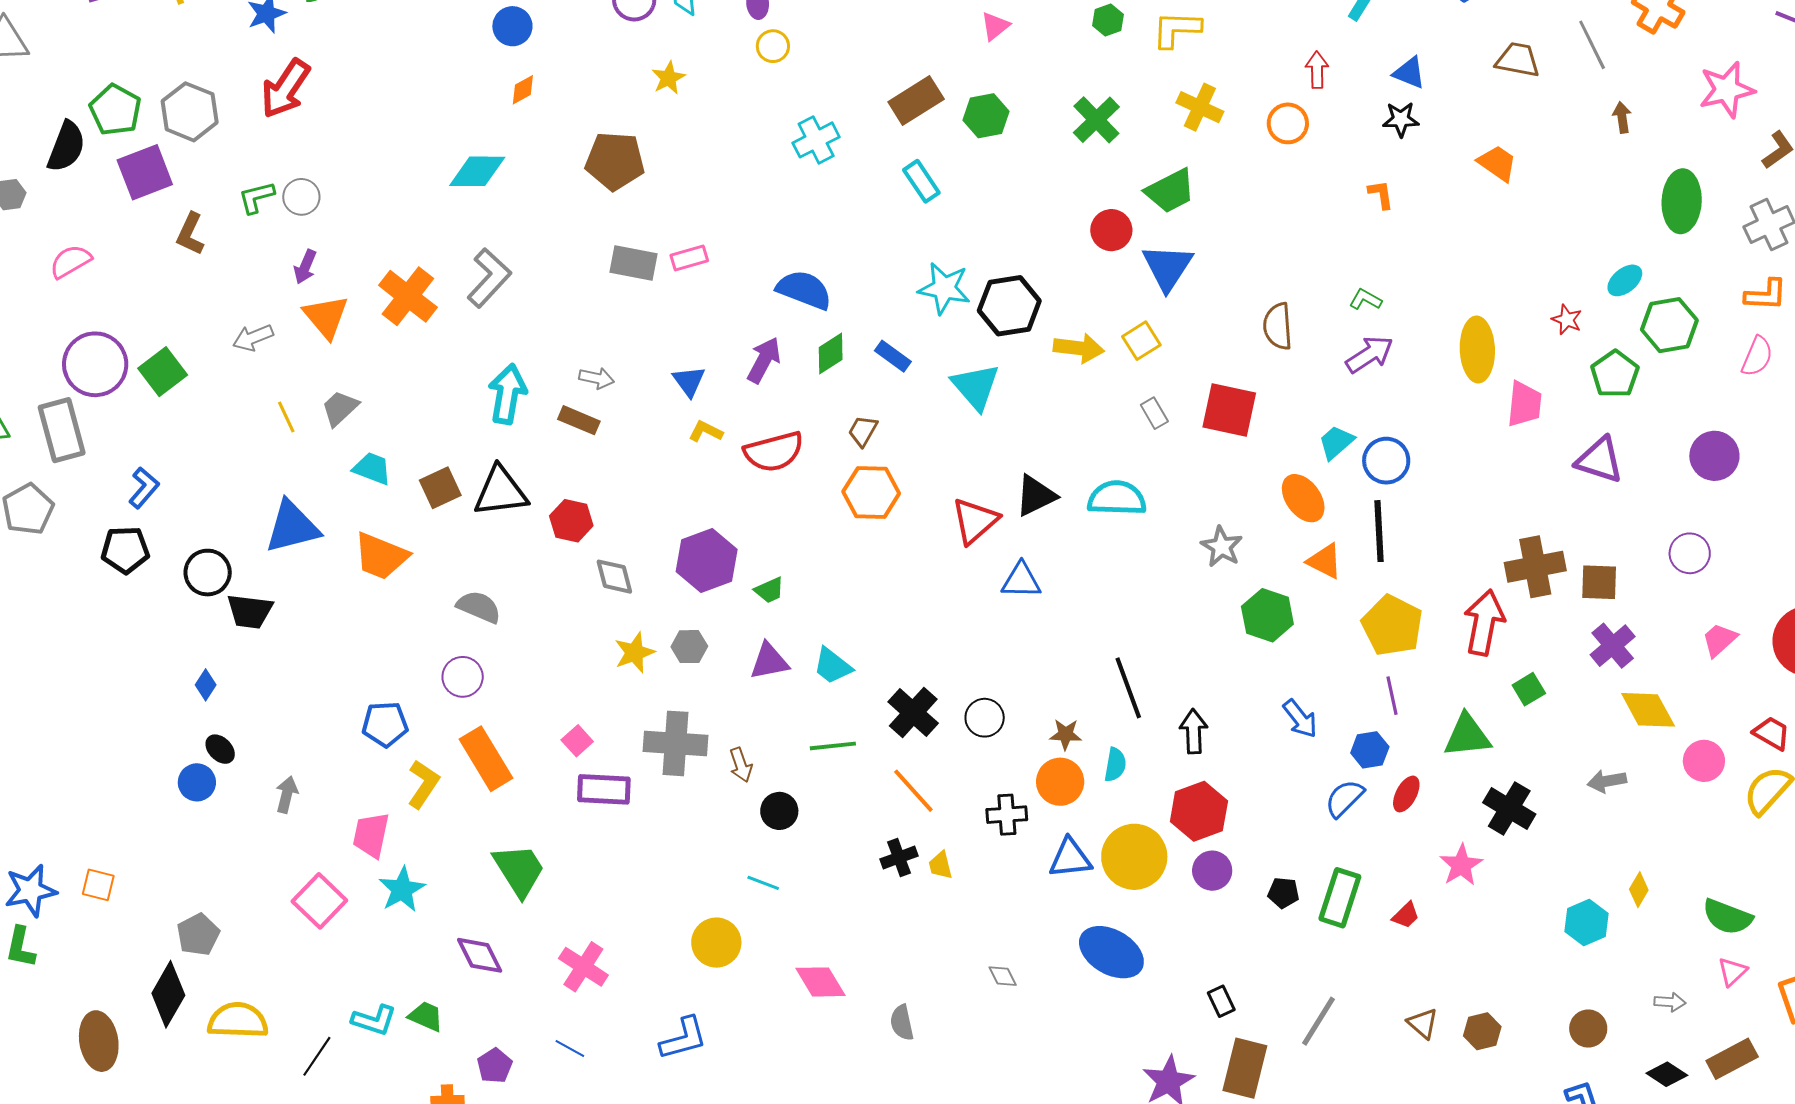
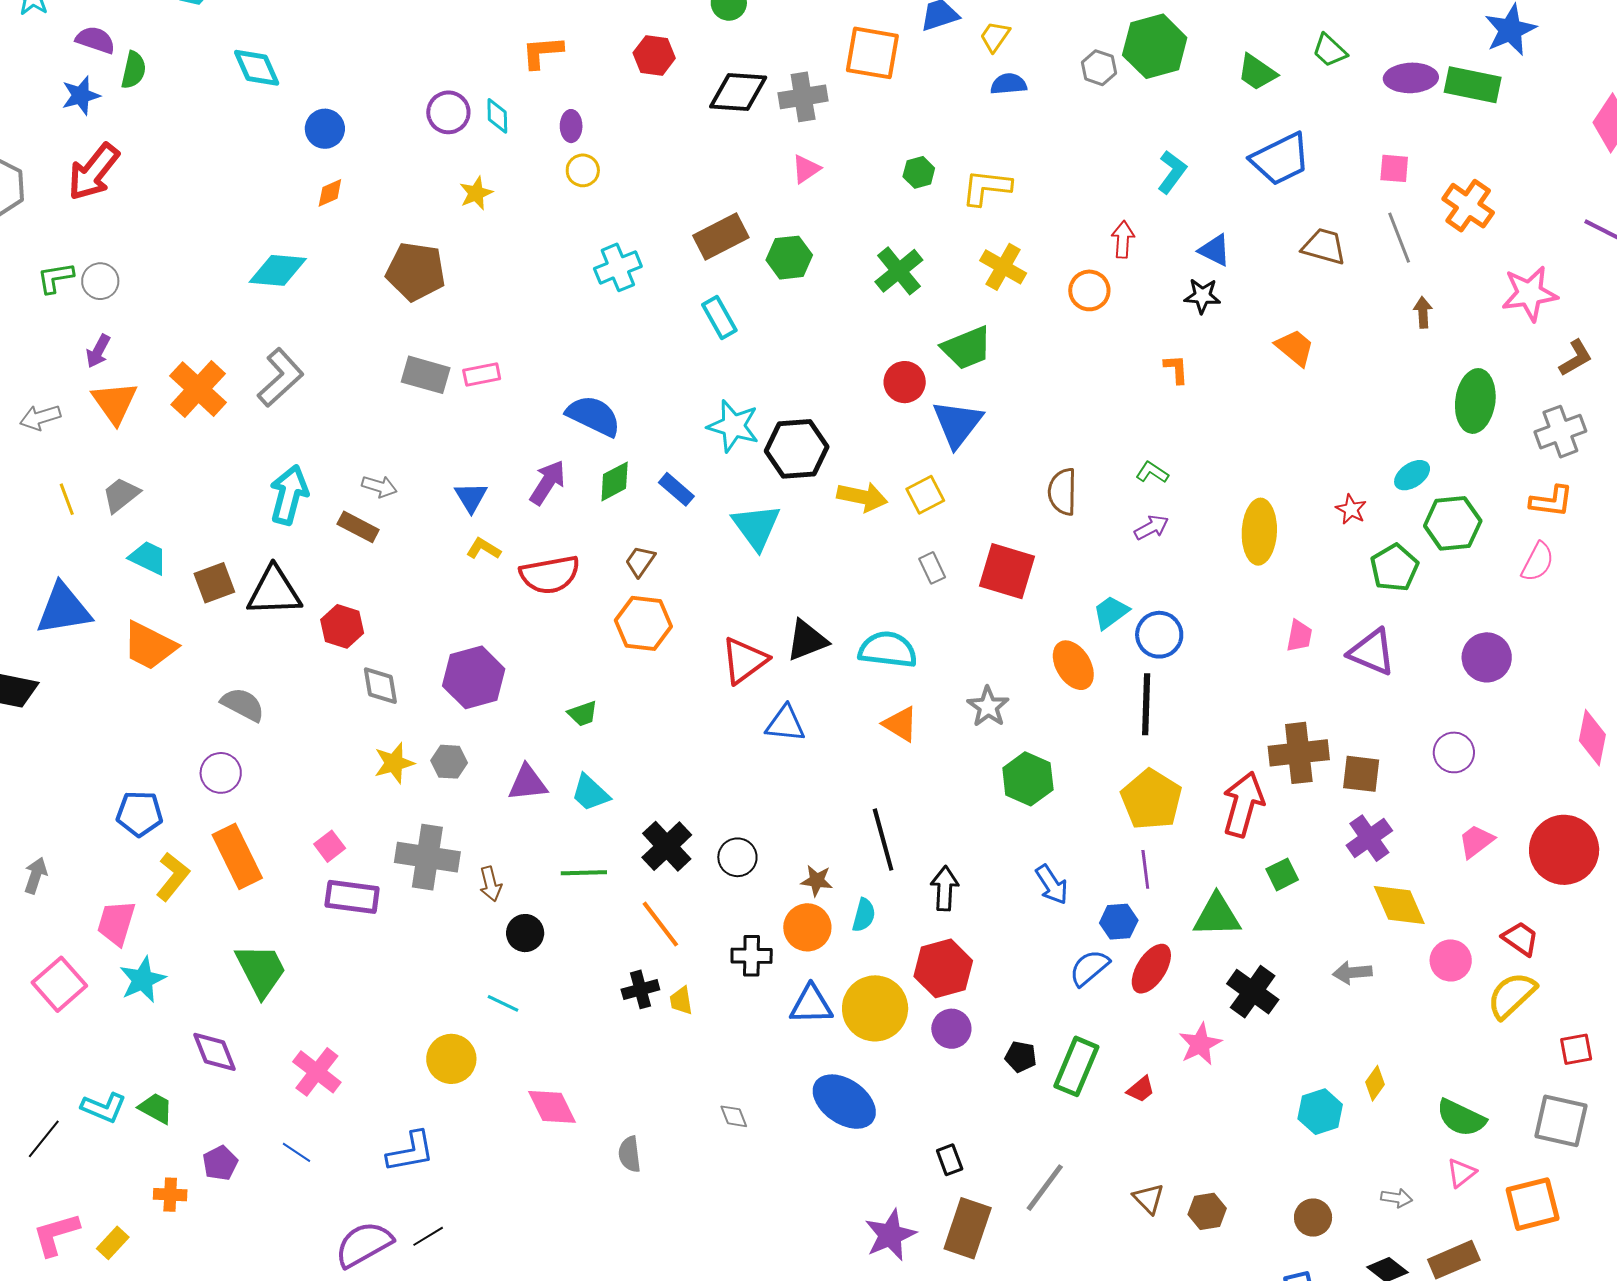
purple arrow: (1369, 354) -> (1151, 527), size x0.7
pink trapezoid: (1524, 404) -> (1299, 636), moved, size x0.7
orange triangle: (1325, 561) -> (900, 724), moved
green trapezoid: (769, 590) -> (583, 714), moved
red ellipse: (1406, 794) -> (1151, 969), size x1.4

